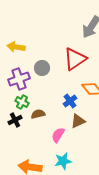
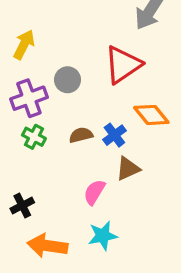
yellow arrow: (16, 47) -> (24, 45), turned 108
brown semicircle: (38, 114) -> (81, 135), moved
black cross: (15, 120) -> (22, 206), moved

